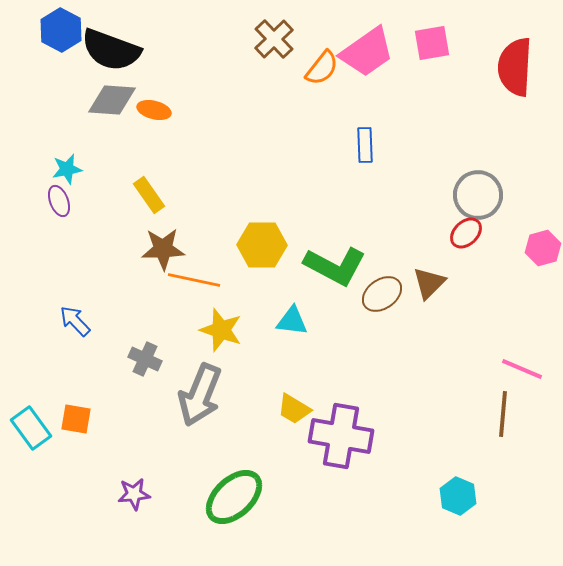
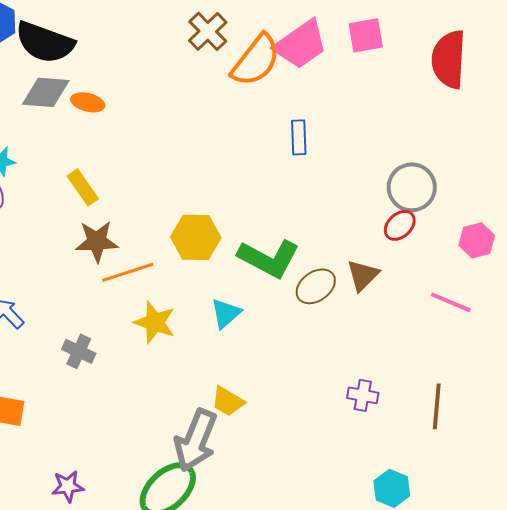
orange semicircle: (322, 68) -> (256, 60), size x1.5
orange line: (194, 280) -> (128, 272), turned -30
cyan triangle: (292, 321) -> (226, 313), turned -48
pink line: (522, 369) -> (451, 302), moved
gray arrow: (200, 395) -> (196, 440), moved
purple cross: (341, 436) -> (363, 395), moved, size x0.5

